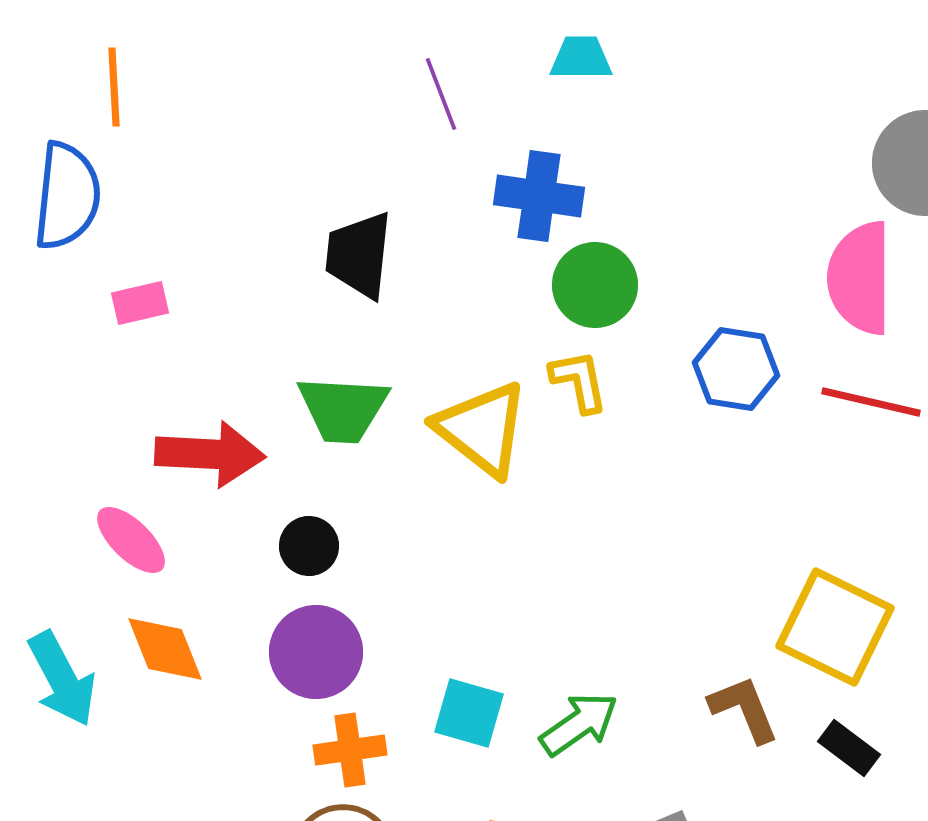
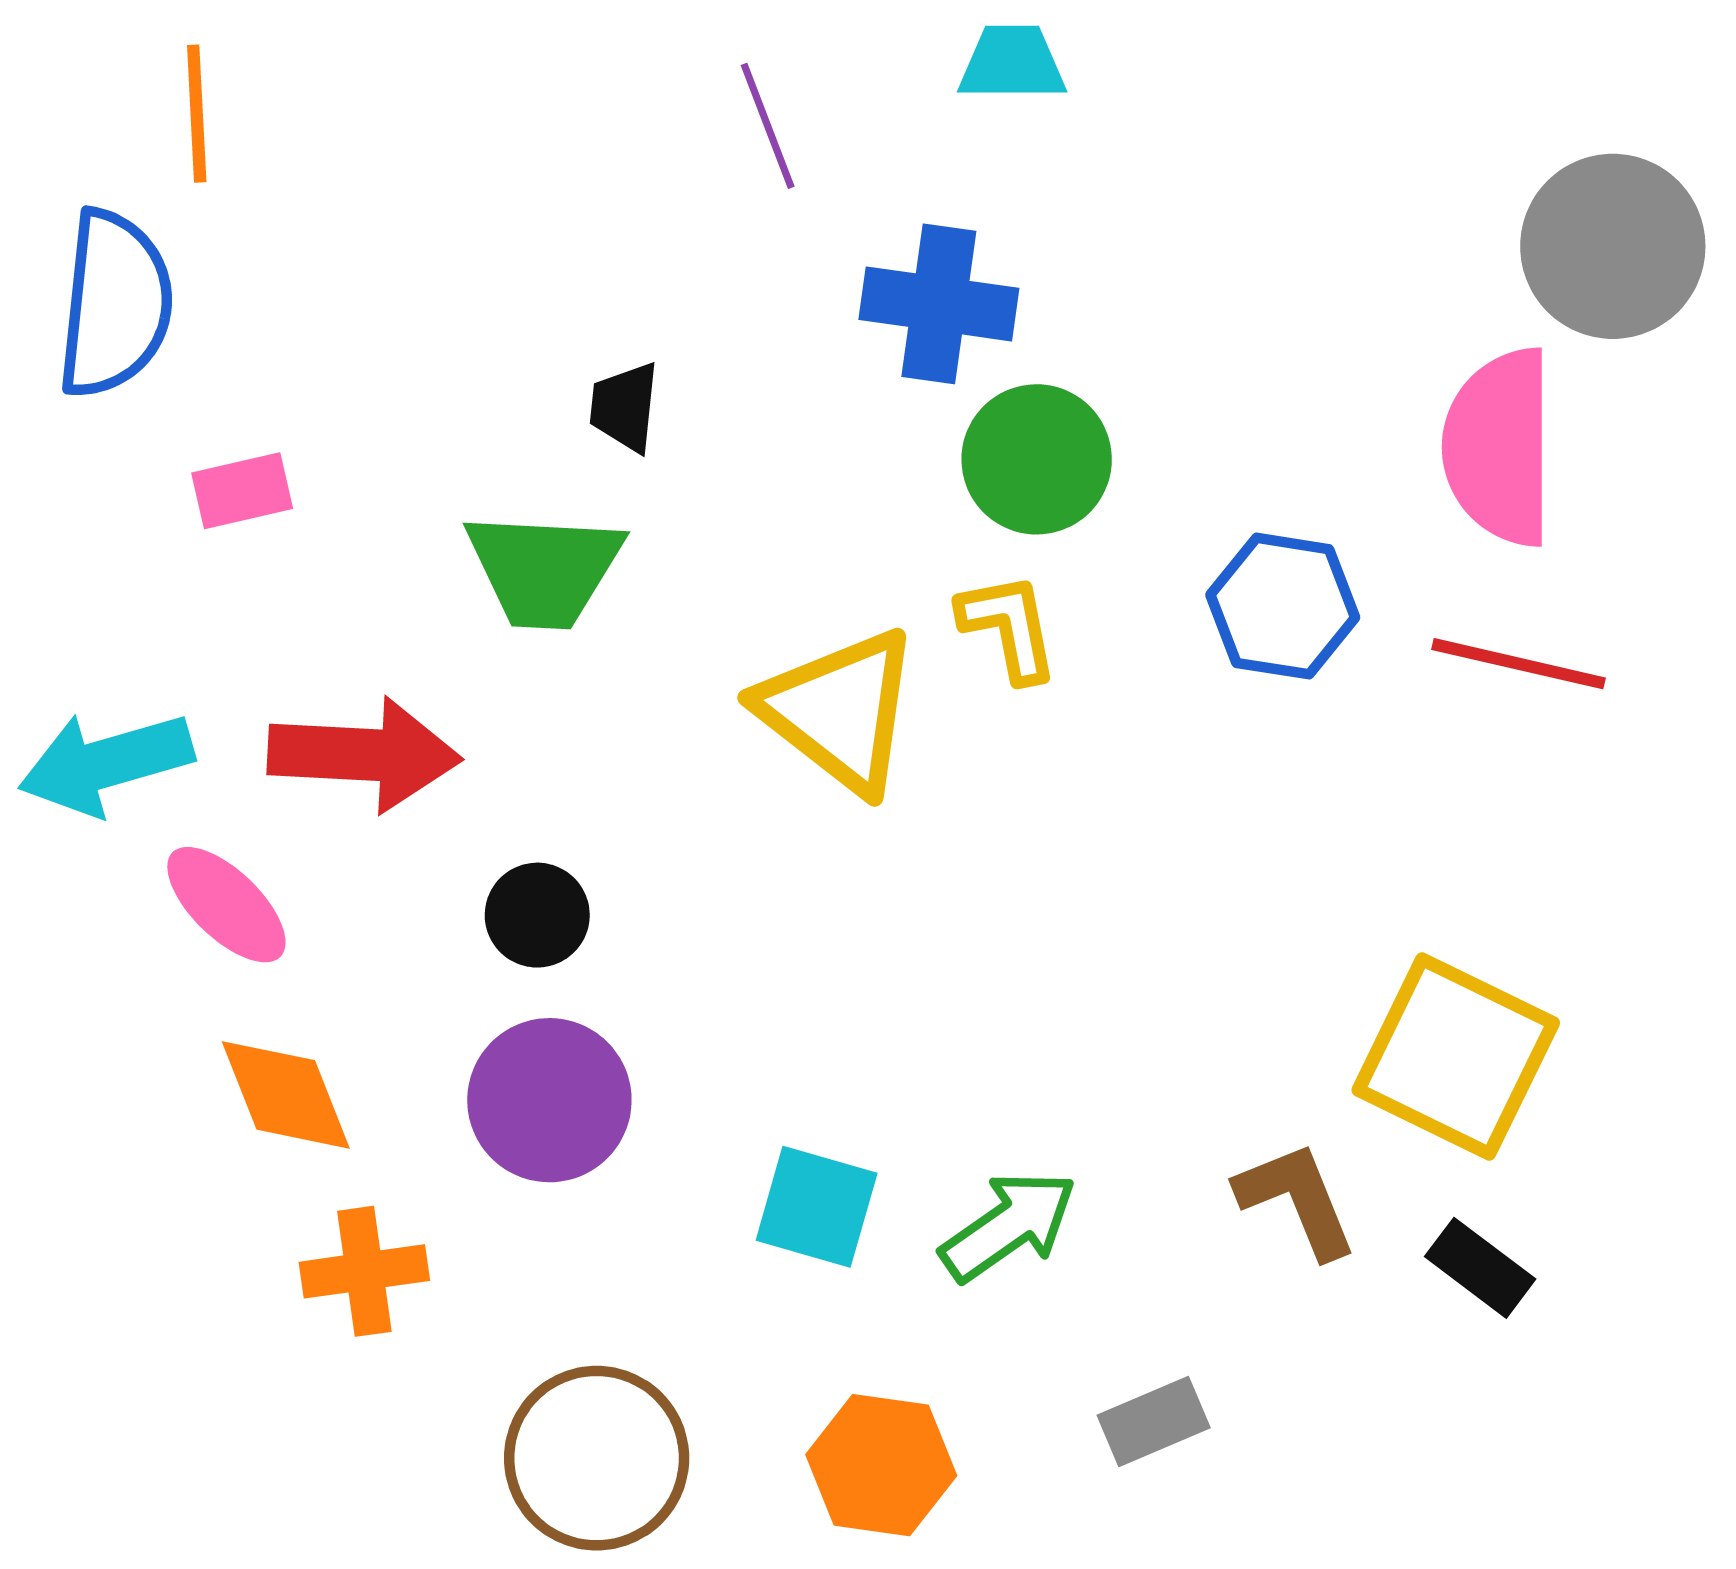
black trapezoid: (359, 255) -> (625, 407), size x0.6
green trapezoid: (343, 409) -> (544, 569), moved
cyan arrow: (62, 679) -> (106, 763), moved, turned 102
orange cross: (350, 750) -> (364, 1271), moved

